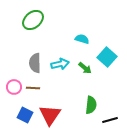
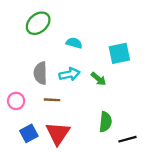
cyan semicircle: (82, 39) -> (74, 43), moved
cyan square: (107, 57) -> (119, 53), moved, turned 36
brown line: (33, 88) -> (52, 100), moved
blue square: (25, 115) -> (29, 133), turned 35

